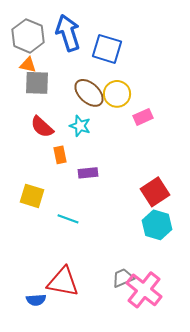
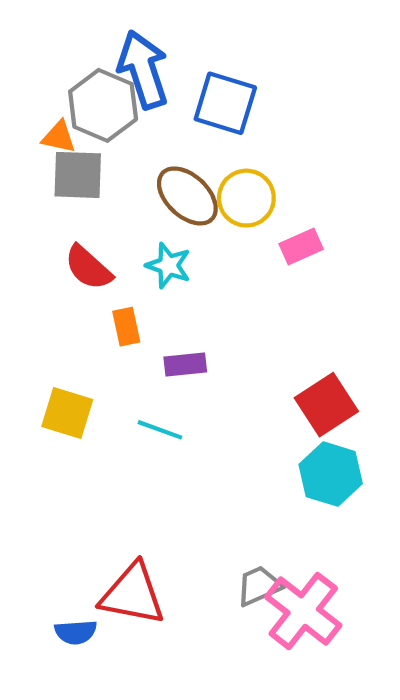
gray hexagon: (28, 36) -> (103, 105), moved
cyan line: (68, 219) -> (160, 430), moved

